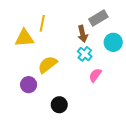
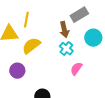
yellow semicircle: (48, 65) -> (31, 46), moved
purple circle: (29, 85) -> (17, 71), moved

